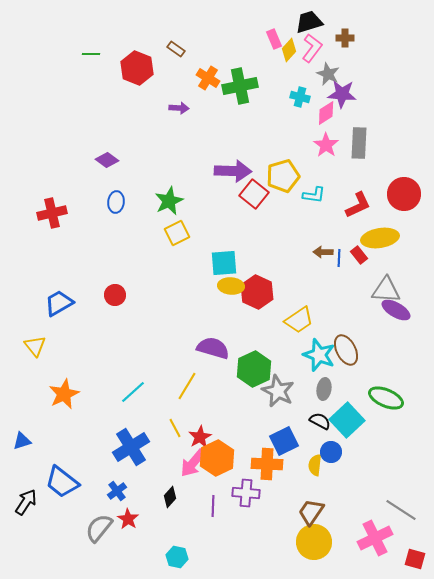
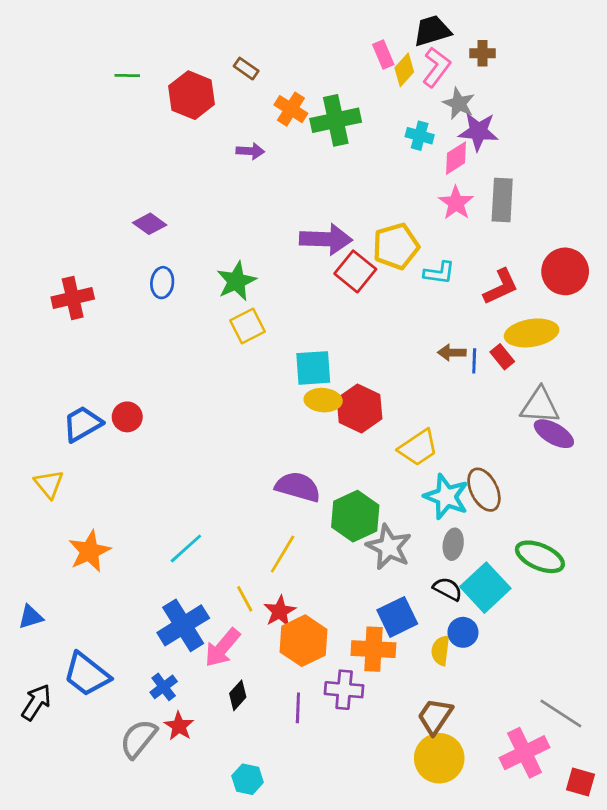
red circle: (115, 295) -> (127, 417), moved
yellow line: (187, 386) -> (283, 554), moved
pink arrow: (193, 463) -> (222, 648), moved

